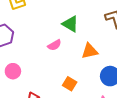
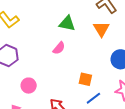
orange triangle: (90, 51) -> (101, 29), moved, turned -30

